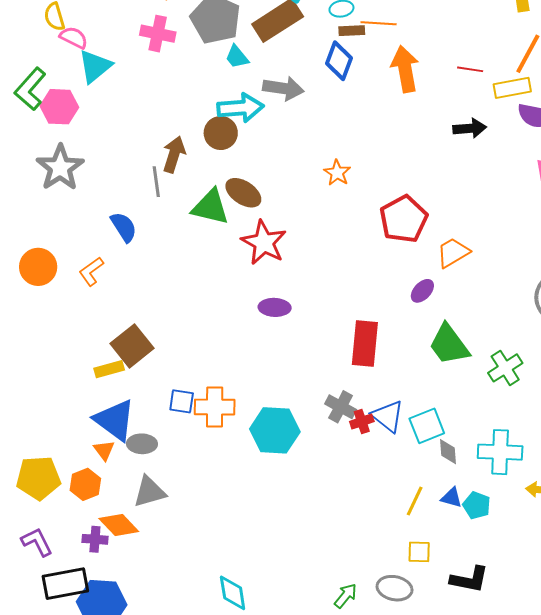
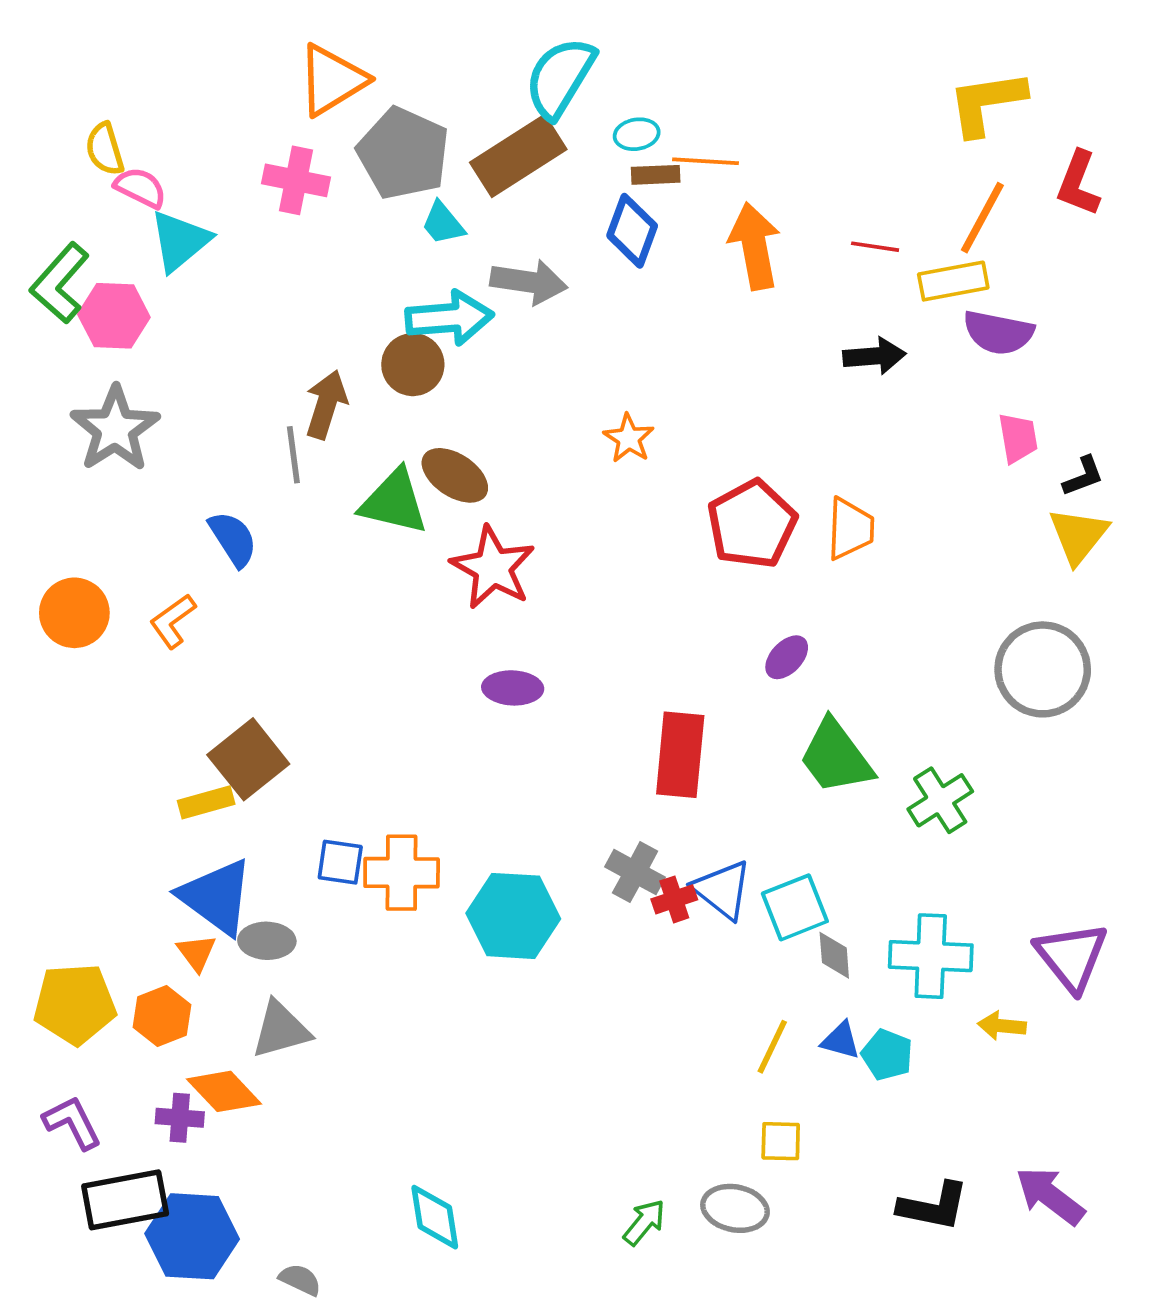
orange trapezoid: (453, 253) -> (850, 529), moved, turned 123
black L-shape: (469, 579) -> (933, 1206), moved

